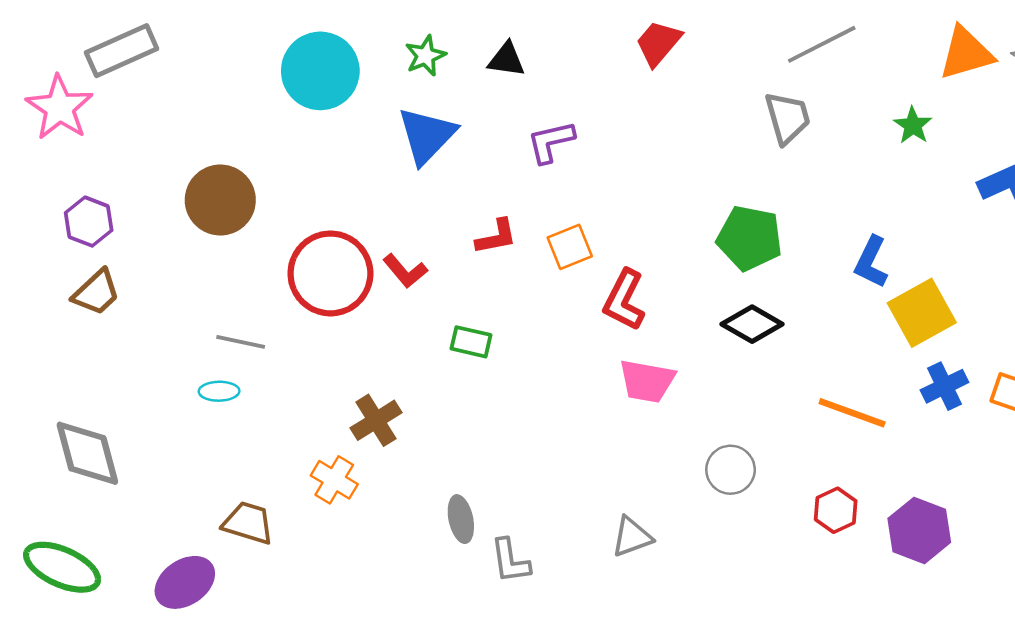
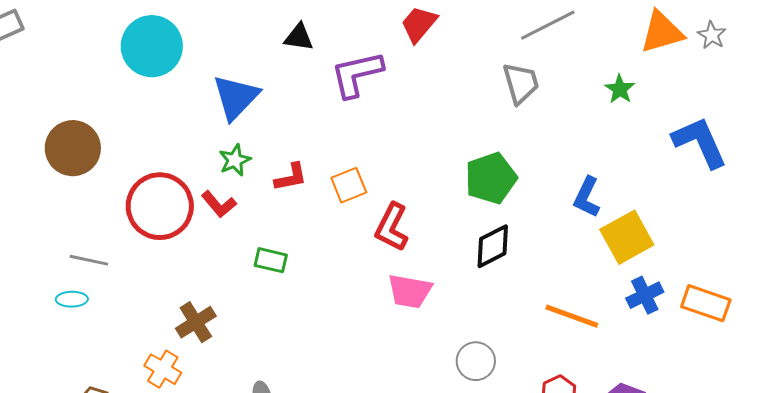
green star: (425, 56) -> (235, 160), moved
purple L-shape: (551, 142) -> (357, 74), moved, size x1.4
green pentagon: (750, 238) -> (491, 178), turned -30
black diamond: (752, 324) -> (493, 246), turned -57

